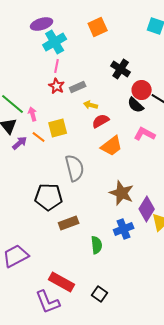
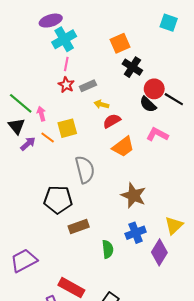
orange square: (98, 27) -> (120, 43), moved
purple diamond: (147, 209) -> (159, 252), moved

